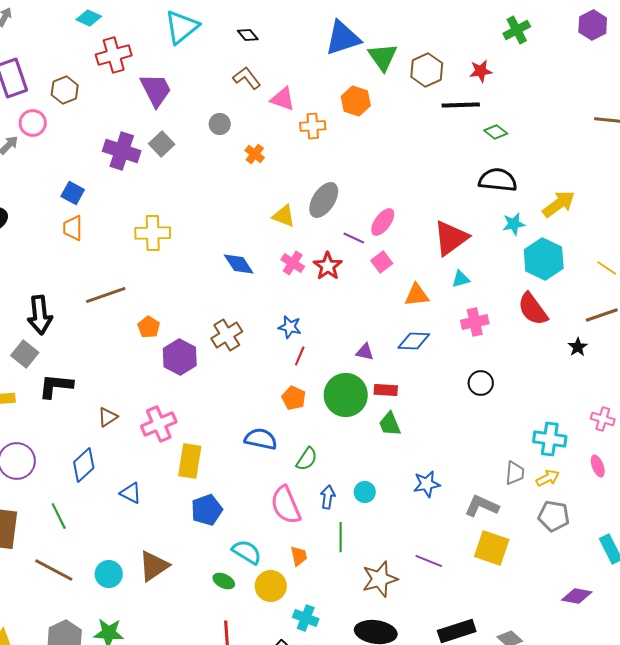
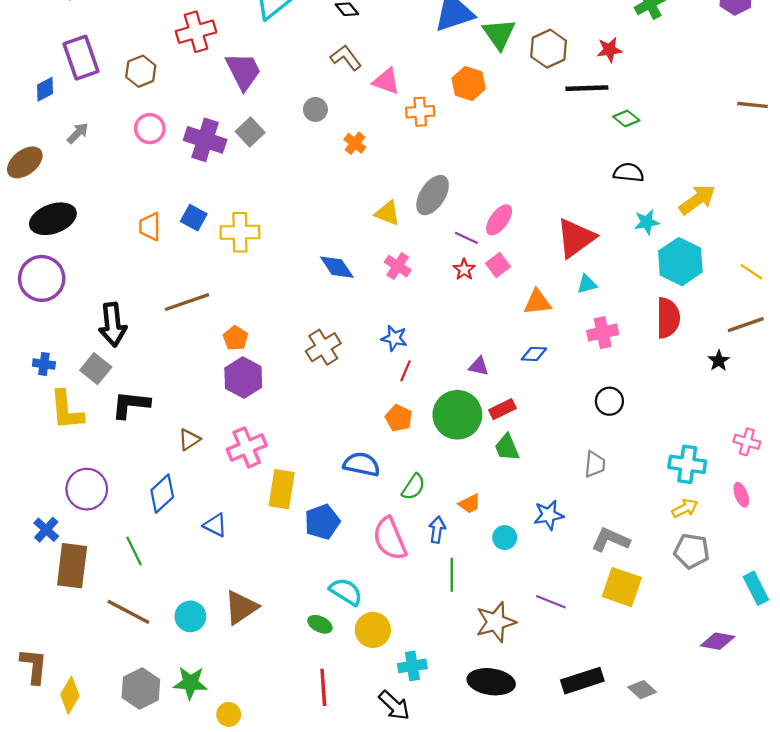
pink circle: (33, 123) -> (150, 129), moved
black semicircle: (498, 180) -> (629, 173), size x0.7
blue square: (73, 193) -> (194, 218), moved
red star: (328, 266) -> (464, 269), moved, size x0.7
red semicircle: (533, 309) -> (668, 318), turned -144
blue diamond: (414, 341) -> (534, 354), size x0.7
purple hexagon: (180, 357) -> (243, 378), moved
red rectangle: (386, 390) -> (502, 409), turned -30
gray trapezoid: (515, 473) -> (595, 464), moved
cyan circle: (365, 492) -> (505, 538), moved
blue pentagon: (207, 510) -> (322, 522), moved
orange trapezoid: (299, 556) -> (470, 504), moved, turned 75
cyan cross: (306, 618) -> (412, 666), turned -30

